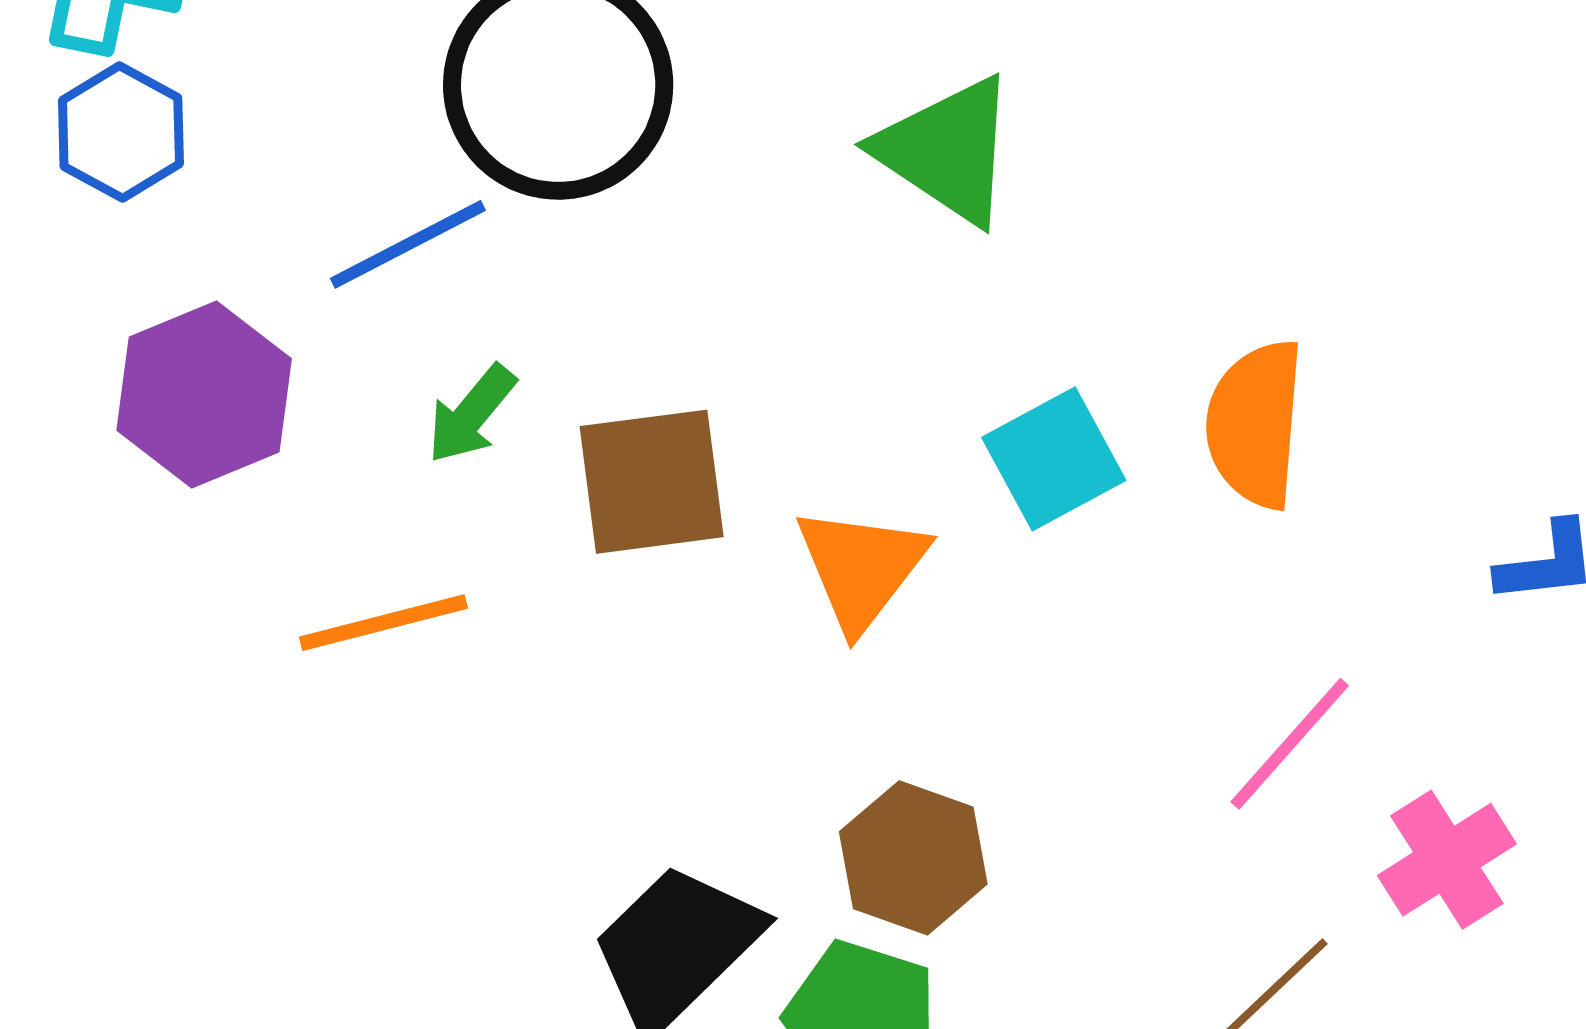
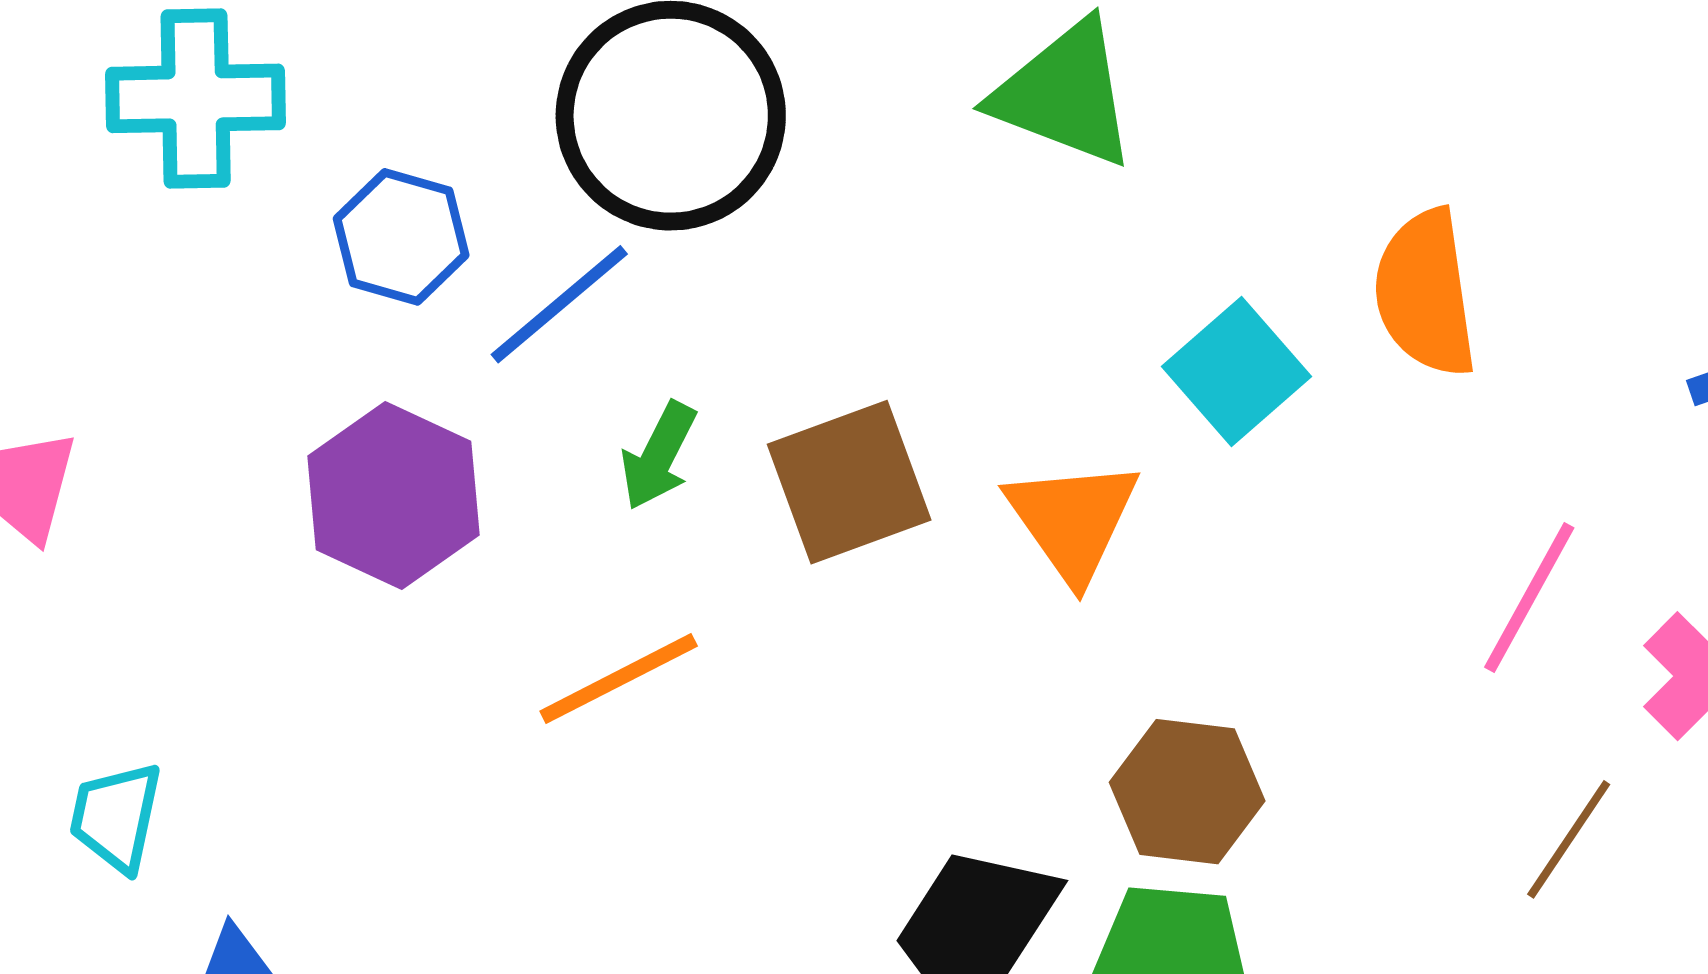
blue hexagon: (121, 132) -> (401, 237), moved

